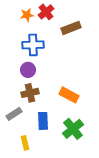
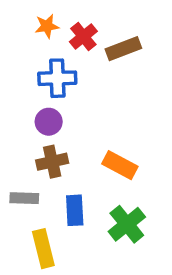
red cross: (46, 12) -> (83, 37), moved
gray rectangle: (14, 114) -> (24, 198), turned 35
yellow rectangle: (25, 143) -> (43, 249), size x1.5

